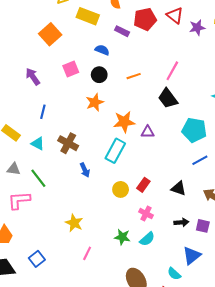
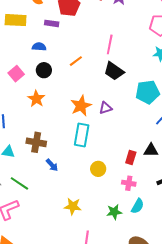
orange star: (95, 102) -> (36, 99), moved
blue arrow: (85, 170) -> (52, 165), moved
red rectangle: (143, 185) -> (131, 158), moved
yellow star: (74, 223) -> (73, 206), moved

